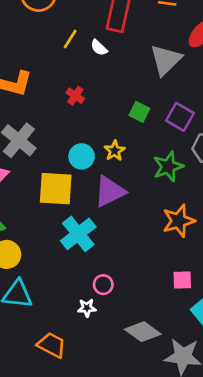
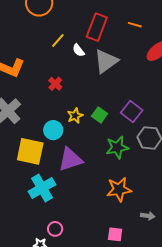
gray triangle: (166, 60) -> (106, 61), moved
green square: (139, 112) -> (100, 115), moved
yellow star: (115, 151) -> (75, 116), moved

